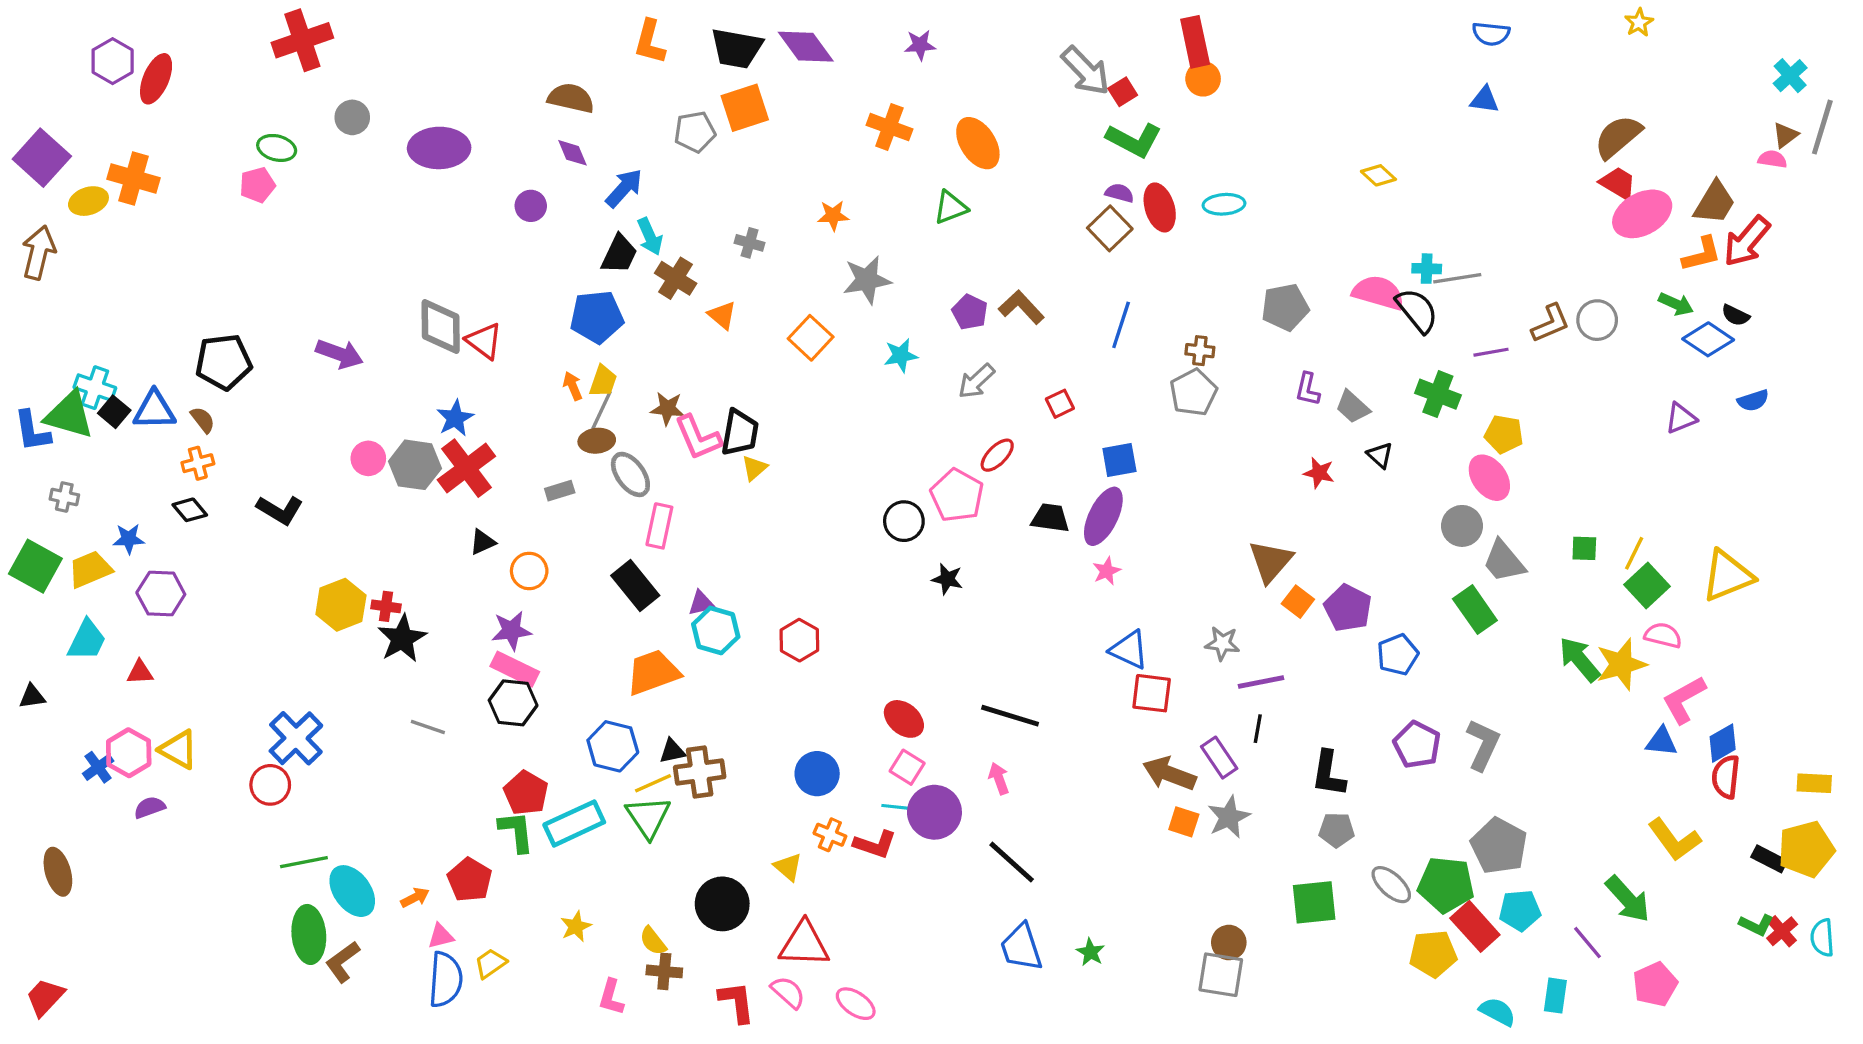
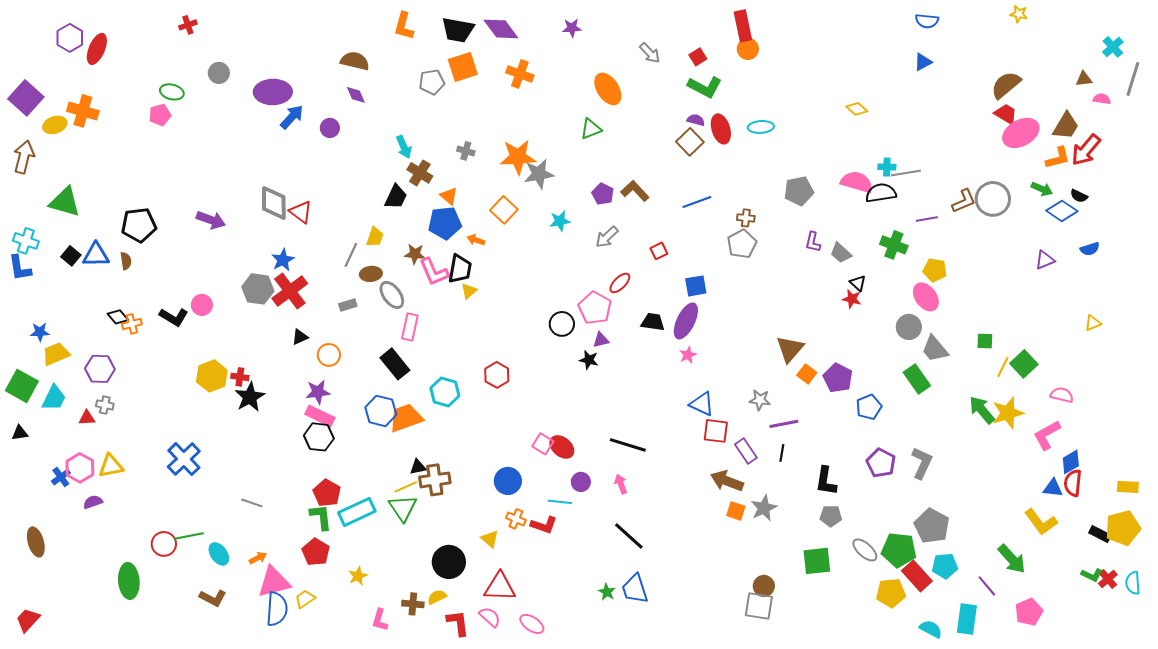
yellow star: (1639, 23) -> (1019, 14), turned -30
red cross: (302, 40) -> (188, 25), size x0.5
gray arrow: (1086, 71) -> (650, 53), moved, size x0.7
blue triangle: (1485, 100) -> (923, 62), turned -36
orange cross: (889, 127) -> (520, 74), moved
brown triangle: (1785, 135) -> (1084, 79), moved, turned 30
blue arrow: (624, 188) -> (292, 117), moved
orange star: (833, 216) -> (518, 157), moved, size x1.8
black trapezoid: (619, 254) -> (396, 197), moved
black semicircle: (1417, 310) -> (881, 193), turned -60
blue pentagon: (597, 317) -> (445, 223), moved
gray circle: (1597, 320) -> (993, 199), size x1.4
blue line: (1121, 325) -> (697, 202), turned 52
orange arrow: (573, 386) -> (476, 240), moved, turned -48
cyan cross: (95, 388) -> (26, 241), moved
gray line: (602, 410) -> (351, 255), moved
green triangle: (69, 415) -> (65, 202), moved
brown semicircle: (203, 420) -> (126, 261), turned 30
pink circle: (368, 458) -> (202, 305), moved
orange cross: (198, 463) -> (132, 324), moved
red star: (1319, 473) -> (852, 299), moved
gray cross: (64, 497) -> (105, 405), moved
blue star: (129, 539) -> (40, 332), moved
yellow line: (1634, 553) -> (1003, 367), moved
green square: (35, 566) -> (22, 386), moved
yellow triangle: (1727, 576) -> (1093, 323), moved, size x0.5
purple triangle: (701, 603) -> (601, 340), moved
pink semicircle: (1663, 635) -> (1062, 395), moved
red hexagon: (799, 640) -> (497, 375), moved
gray line: (428, 727) -> (252, 503), moved
blue triangle: (1661, 741) -> (1053, 488), moved
blue hexagon: (613, 746) -> (381, 411), moved
yellow triangle: (179, 750) -> (111, 466), turned -40
purple rectangle: (1219, 758) -> (746, 451), moved
pink square: (907, 767) -> (543, 444), moved
red circle: (270, 785) -> (164, 544), moved
purple circle: (934, 812) -> (581, 482), moved, size x0.6
red pentagon: (470, 880) -> (316, 552), moved
cyan ellipse: (352, 891) -> (219, 554), size x0.7
green ellipse: (309, 934) -> (129, 581), moved
pink triangle: (441, 936) -> (274, 582), size x2.0
yellow semicircle: (653, 941) -> (437, 597), moved, turned 102
green star: (1090, 952) -> (607, 592), moved
brown L-shape: (343, 962) -> (213, 598), turned -116
cyan rectangle: (1555, 996) -> (967, 619), size x1.4

